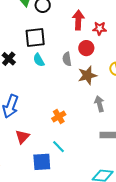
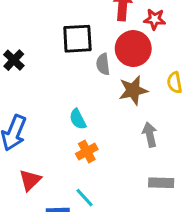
black square: (35, 37) -> (77, 39), moved
red circle: (86, 48) -> (133, 49), size x1.5
cyan semicircle: (39, 60) -> (78, 119), moved

